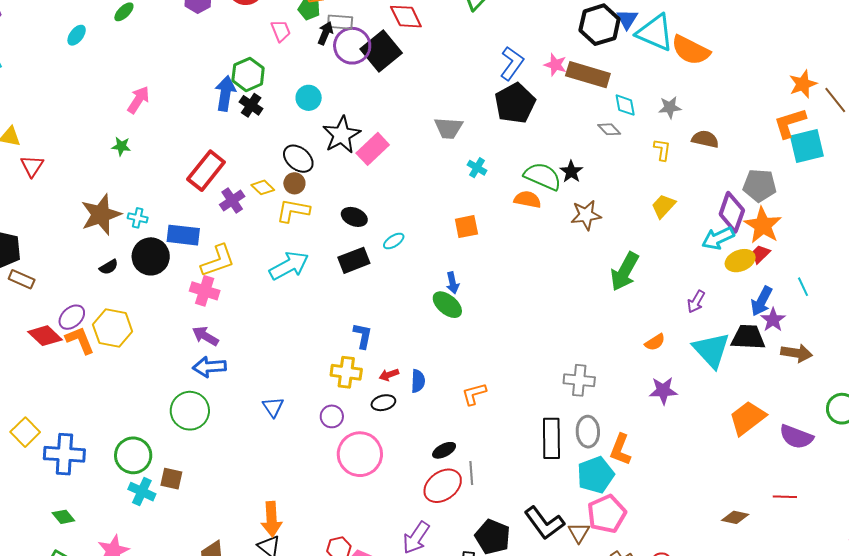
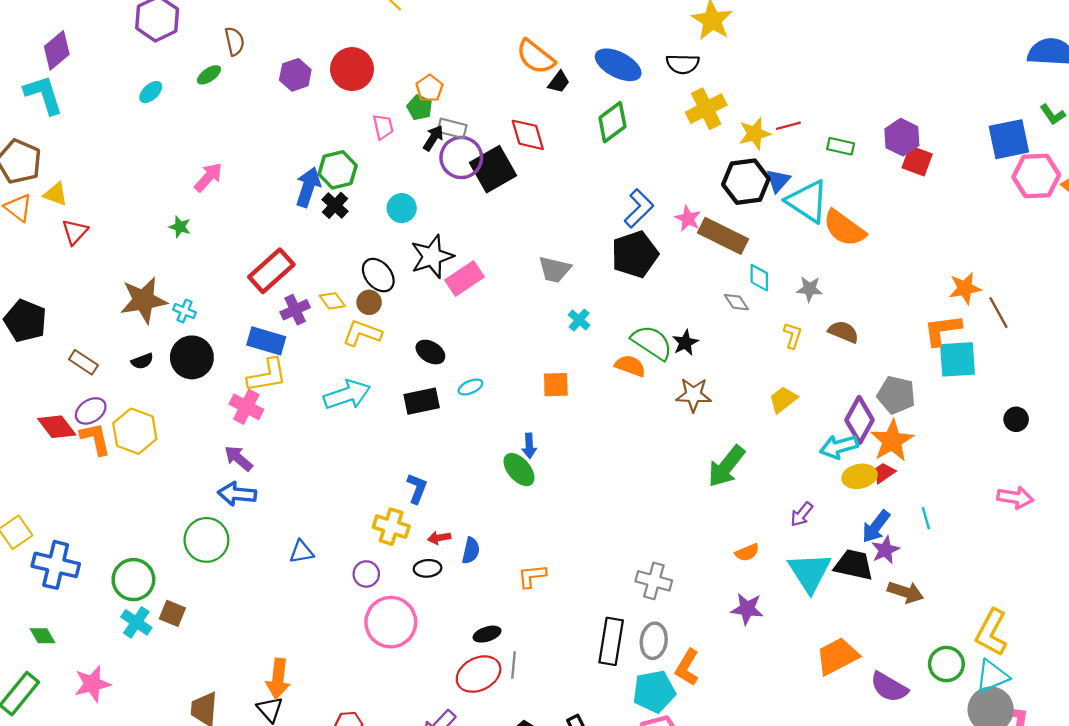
blue rectangle: (183, 235) -> (266, 341), moved
brown rectangle: (22, 279) -> (83, 362), moved
blue triangle: (273, 407) -> (302, 552), turned 45

